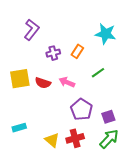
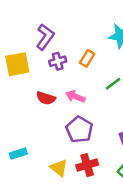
purple L-shape: (32, 30) -> (45, 37), moved
yellow square: (20, 79) -> (17, 64), moved
purple pentagon: (81, 109) -> (79, 130), moved

